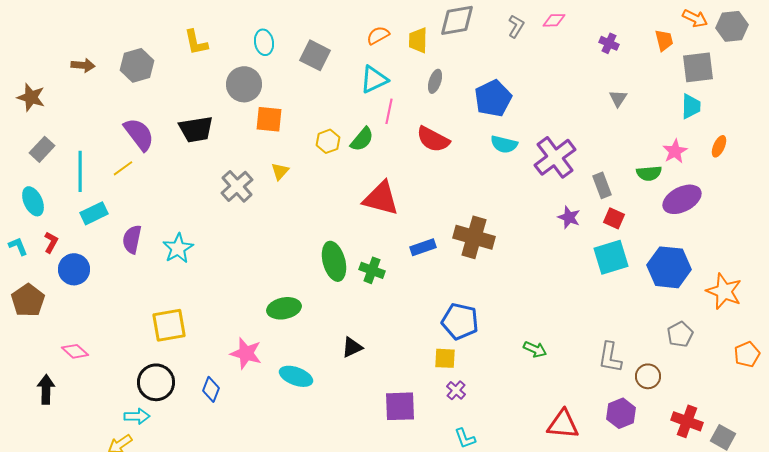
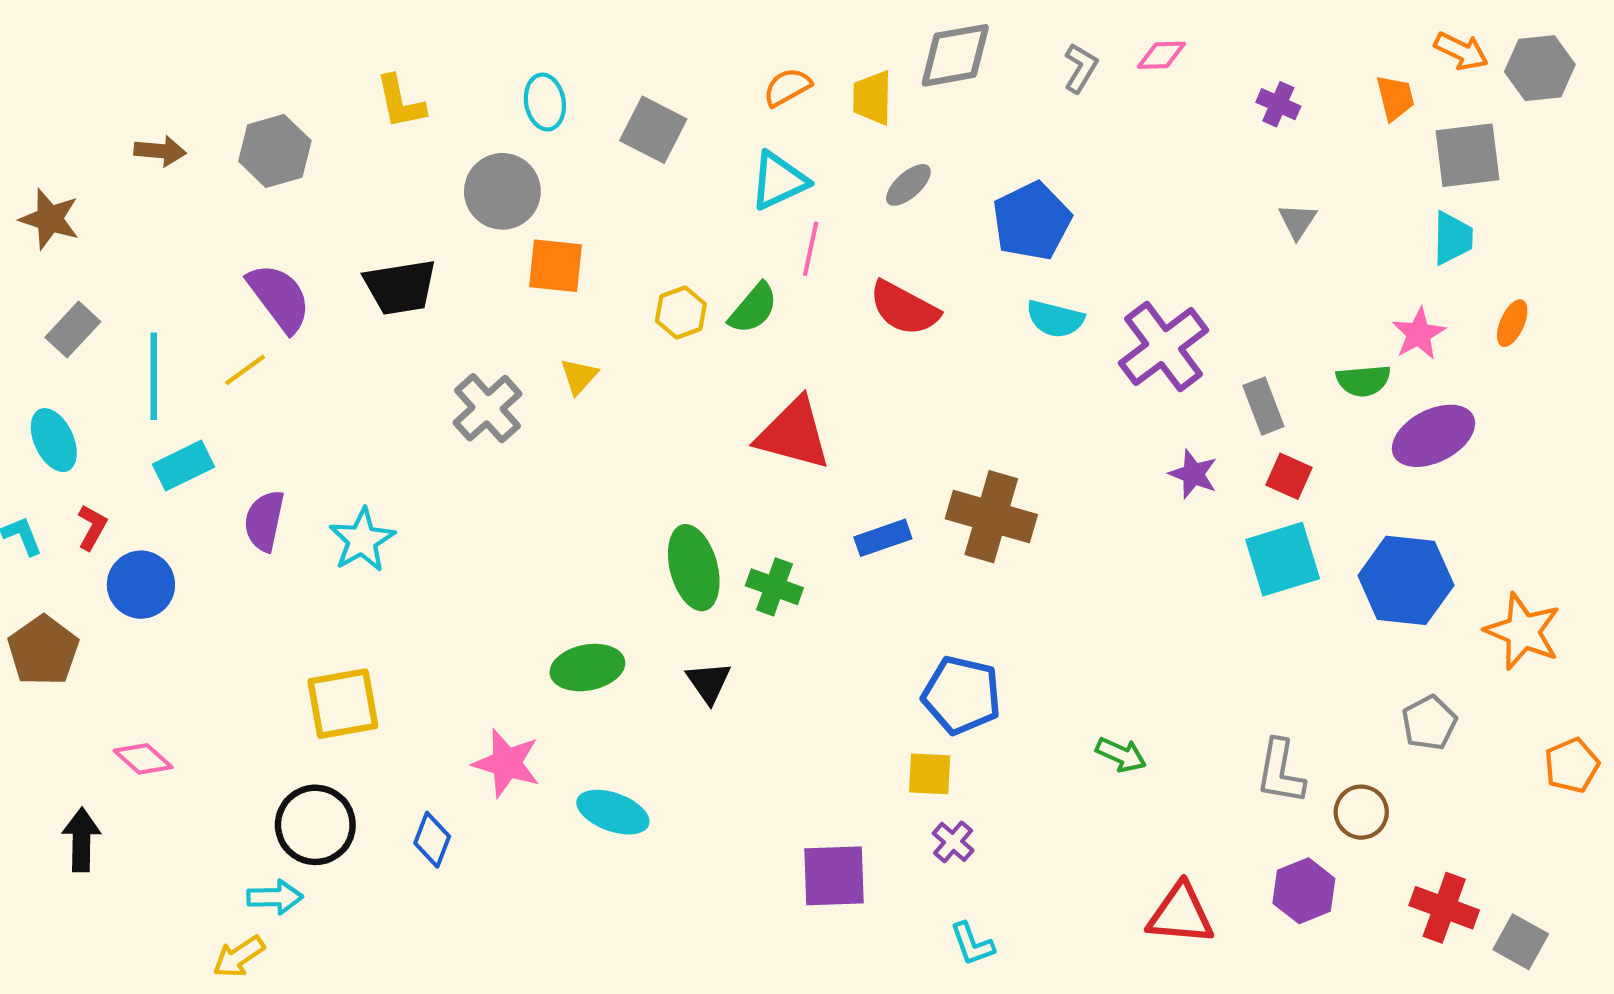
gray ellipse: (435, 81) -> (908, 185), turned 30
black triangle: (352, 347) -> (709, 682), moved, turned -40

